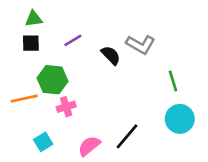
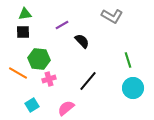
purple line: (73, 40) -> (62, 25), moved
gray L-shape: (141, 44) -> (112, 16), moved
orange line: (24, 99) -> (18, 73), turned 42
black line: (127, 136) -> (88, 81), moved

